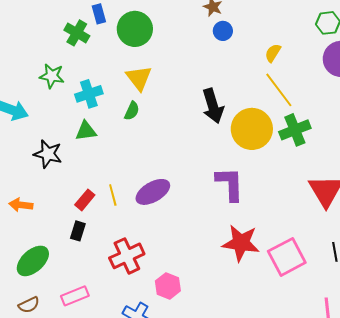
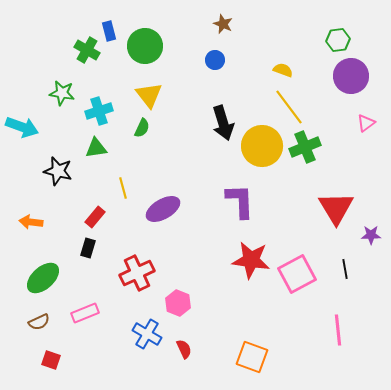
blue circle: (223, 31) -> (215, 60), moved
yellow semicircle: (273, 53) -> (283, 70), turned 78
yellow line: (113, 195) -> (123, 188), moved

